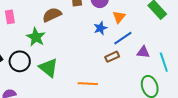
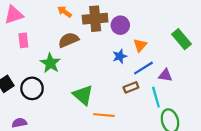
purple triangle: (143, 52) -> (165, 75), moved
cyan line: (164, 62) -> (156, 97), moved
green triangle: (48, 68) -> (83, 95), moved

